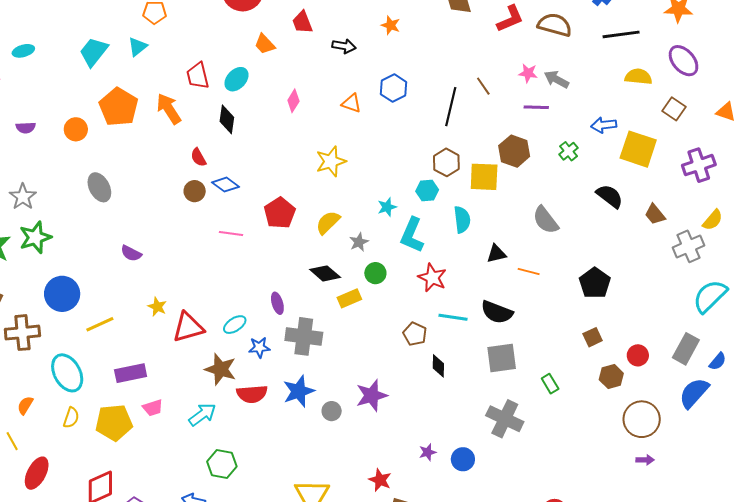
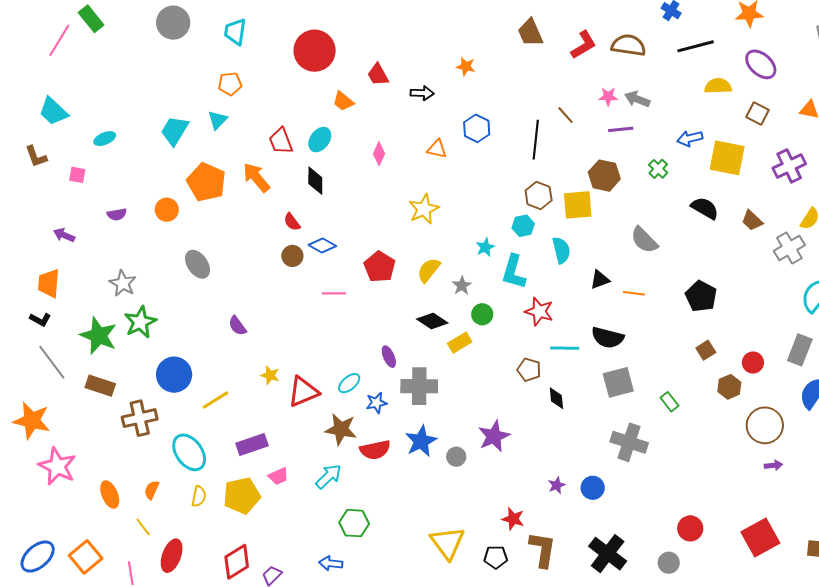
purple semicircle: (131, 253) -> (237, 326), turned 35

